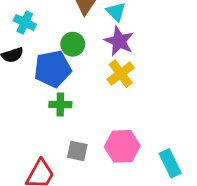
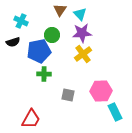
purple star: (119, 41) -> (82, 33), turned -30
pink hexagon: (122, 146) -> (101, 91), moved
gray square: (77, 151) -> (68, 95), moved

